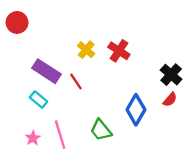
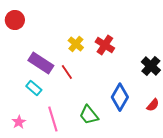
red semicircle: (170, 100) -> (153, 105), moved
pink star: (33, 138) -> (19, 122), moved

